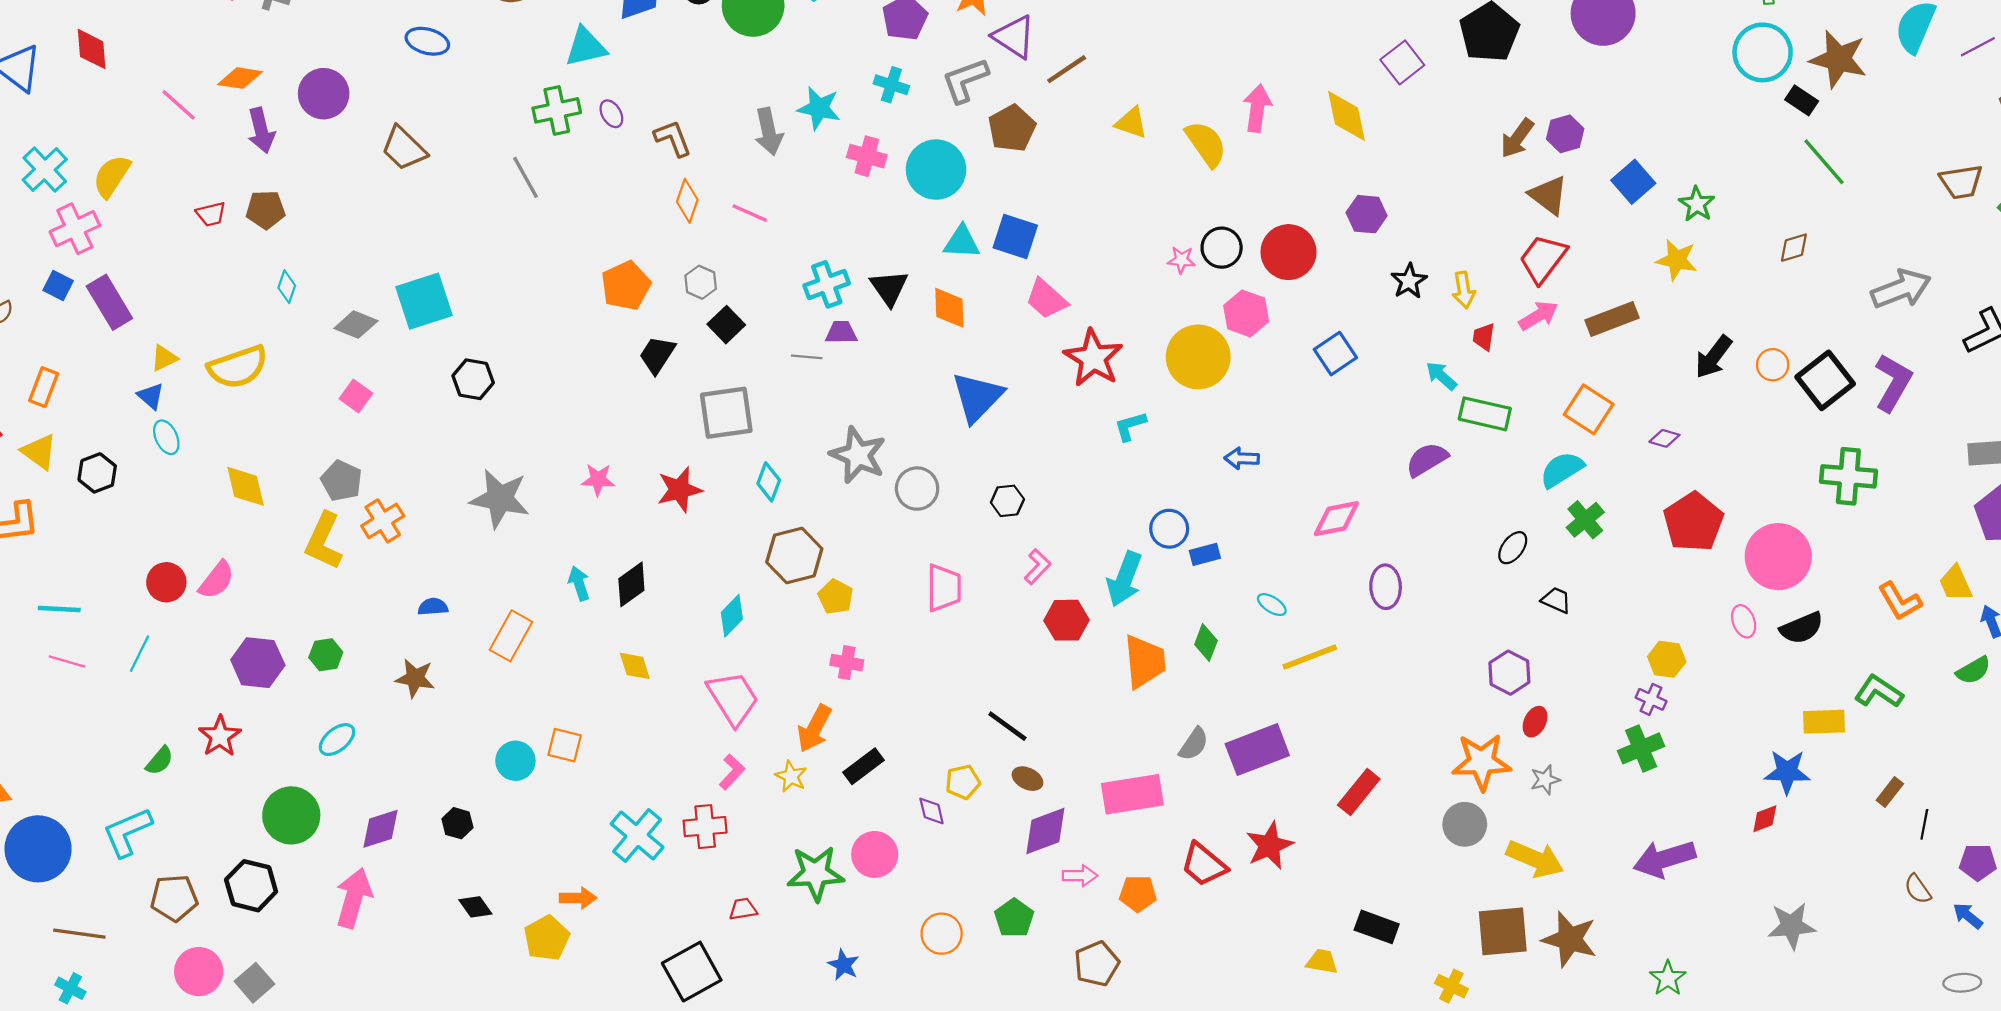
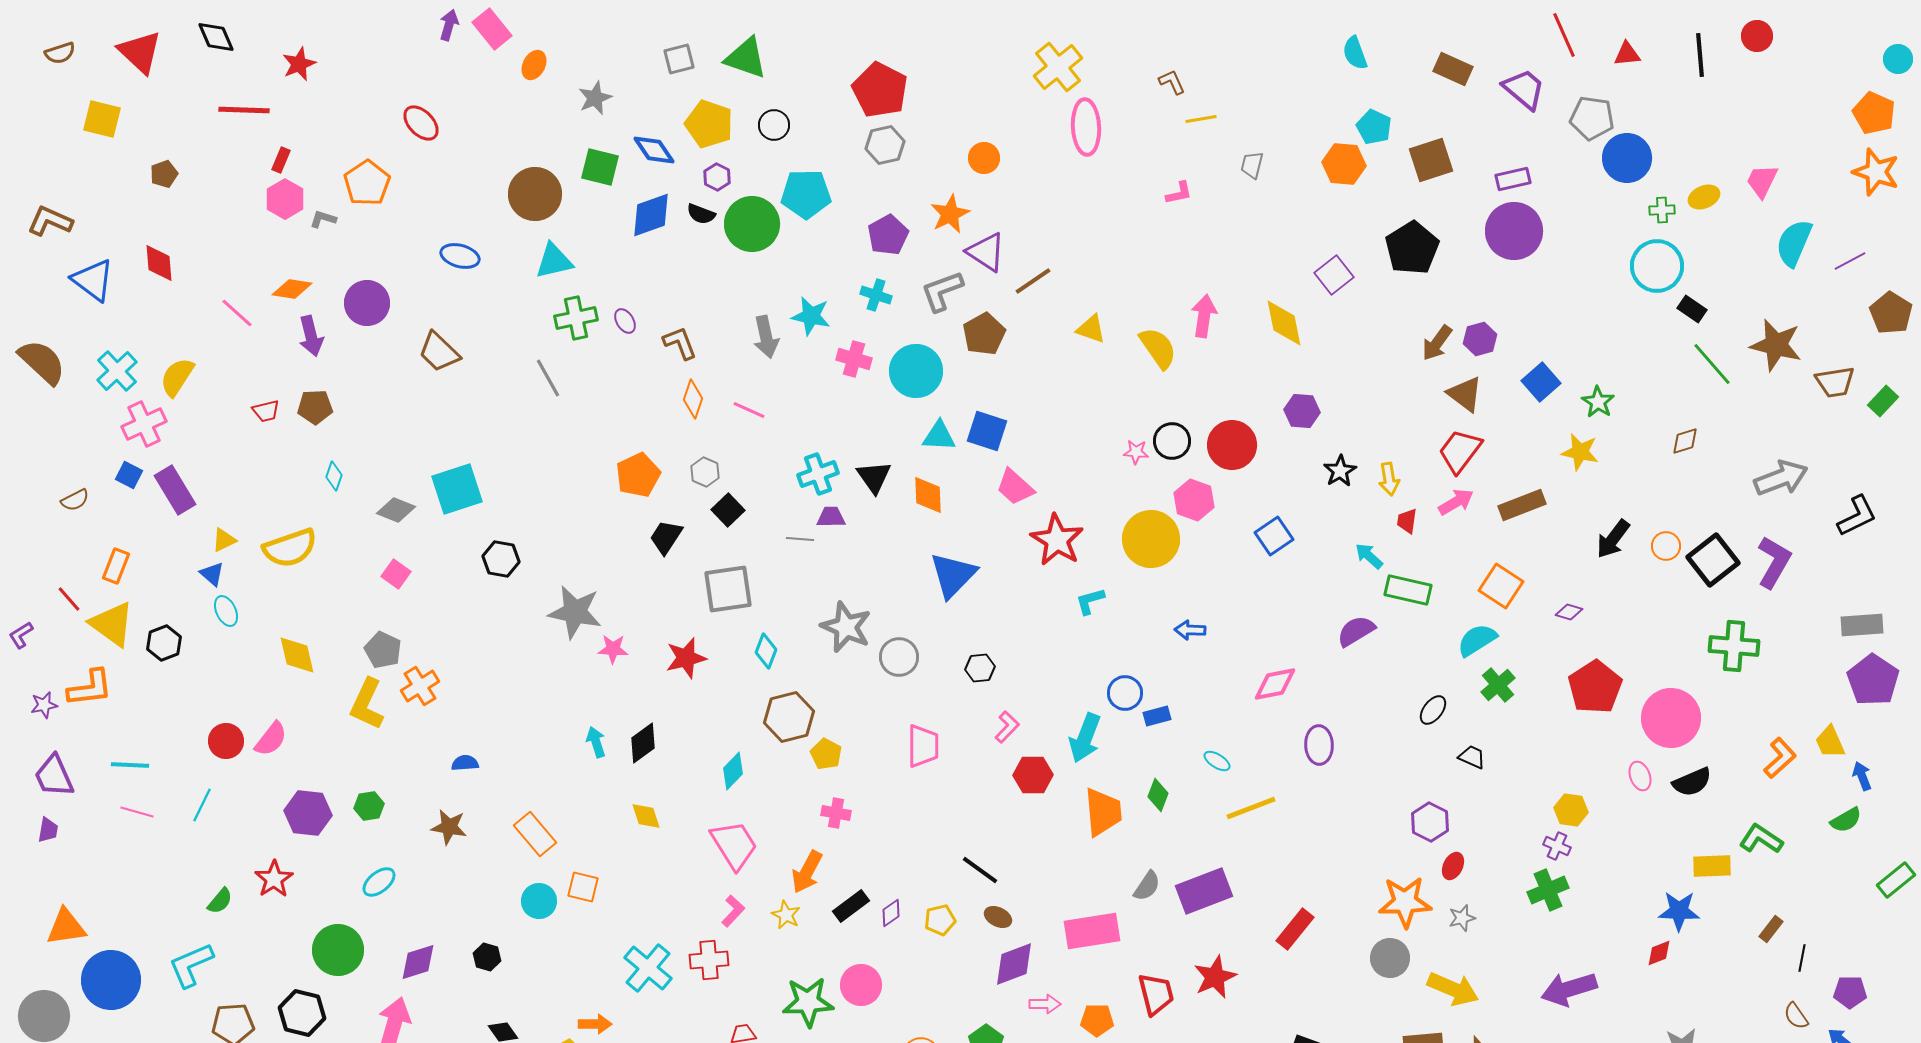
cyan triangle: (586, 47) -> (554, 261), moved
brown star: (1838, 59) -> (1776, 345), moved
yellow triangle: (39, 452) -> (112, 624), size x1.4
gray star: (500, 499) -> (575, 612), moved
orange L-shape: (1900, 601) -> (1780, 758), turned -102
orange rectangle: (511, 636) -> (535, 834), moved, turned -69
purple diamond: (932, 811) -> (891, 913), moved, turned 68
red trapezoid: (1204, 864) -> (1156, 994), turned -144

